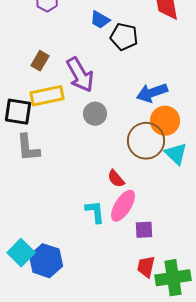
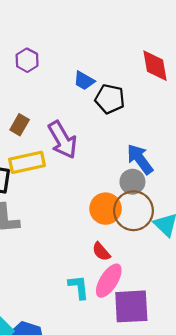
blue arrow: (152, 93) -> (140, 159), turned 72
gray circle: (95, 114) -> (132, 182), moved
orange circle: (165, 121) -> (106, 209), moved
purple square: (144, 230) -> (131, 306), size x1.8

